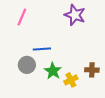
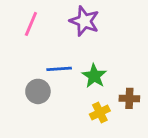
purple star: (75, 15) -> (84, 21), moved
green star: (53, 71) -> (94, 76), moved

